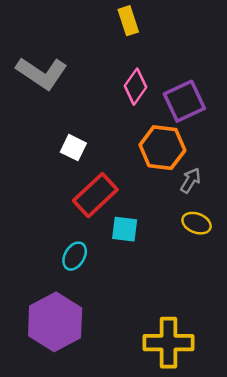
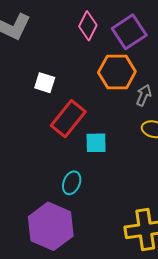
cyan ellipse: (75, 256) -> (72, 183), moved

